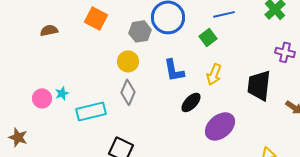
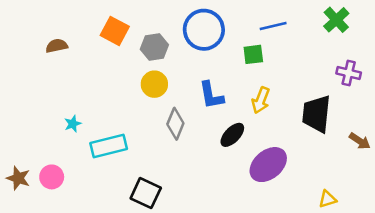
gray hexagon: (140, 31) -> (154, 47), moved
green square: (208, 37) -> (253, 54), turned 30
gray diamond: (128, 92) -> (175, 124), moved
pink circle: (42, 98) -> (52, 177), moved

